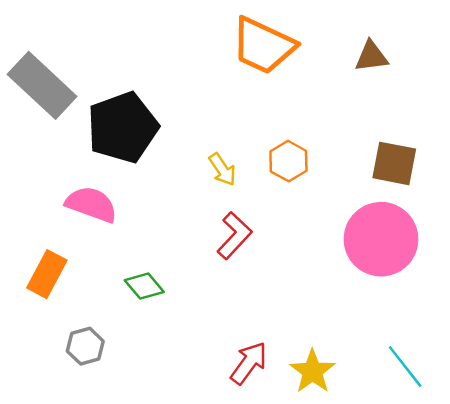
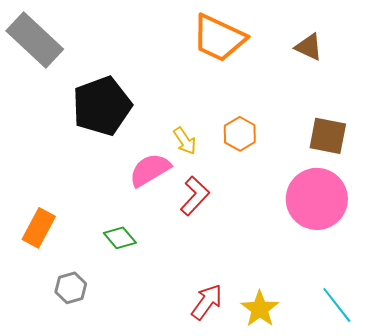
brown triangle: (371, 56) -> (309, 47), turned 32
gray rectangle: (42, 85) -> (35, 40), moved
pink semicircle: (91, 204) -> (150, 170), moved, turned -51

